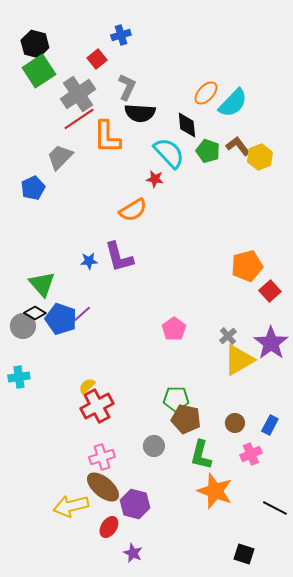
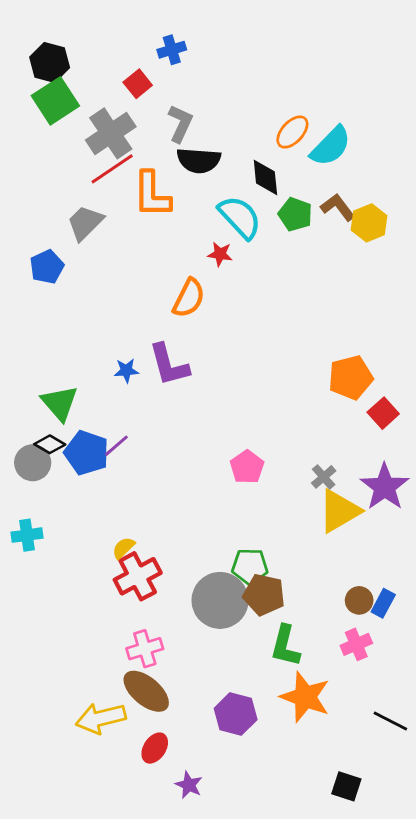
orange semicircle: (133, 210) -> (189, 298), turned -32
brown circle: (235, 423) -> (359, 600), moved
gray circle: (154, 446) -> (220, 600), moved, size x1.8
purple hexagon: (135, 504) -> (236, 714), moved

